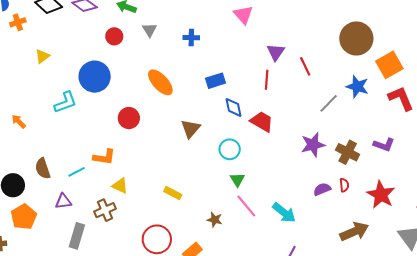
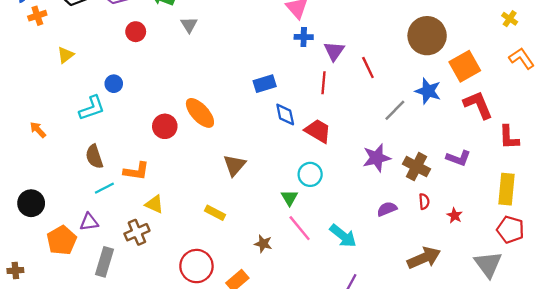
red circle: (114, 36) -> (136, 32), moved
blue cross: (191, 38) -> (304, 37), moved
blue circle: (95, 77) -> (114, 84), moved, size x0.5
orange ellipse: (160, 82) -> (200, 113), moved
brown triangle: (190, 129) -> (234, 165), moved
cyan circle: (230, 149) -> (310, 174), moved
brown semicircle: (43, 168) -> (94, 157), moved
red semicircle: (344, 185) -> (424, 201), moved
red star: (381, 195) -> (455, 216), size x0.5
orange pentagon: (24, 217) -> (62, 240), moved

